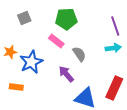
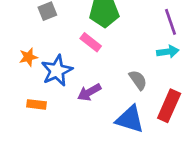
gray semicircle: (79, 54) -> (138, 80), moved
purple arrow: (66, 74) -> (89, 92), moved, turned -78

